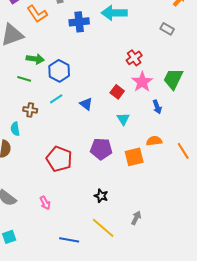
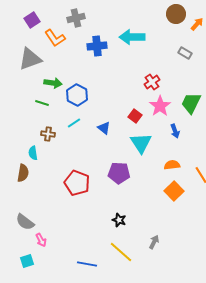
cyan triangle: (123, 119) -> (141, 143), size x1.6
orange square: (134, 157) -> (174, 191), moved, turned -30
pink arrow: (45, 203) -> (41, 240), moved

